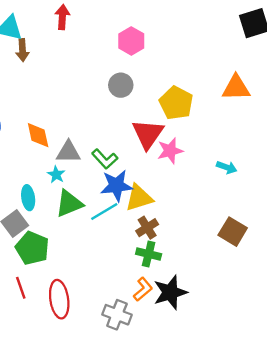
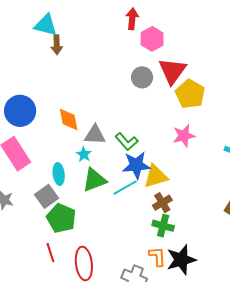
red arrow: (62, 17) -> (132, 19), moved
red triangle: (148, 134) -> (172, 71), moved
orange L-shape: (143, 289) -> (157, 256), turned -55

